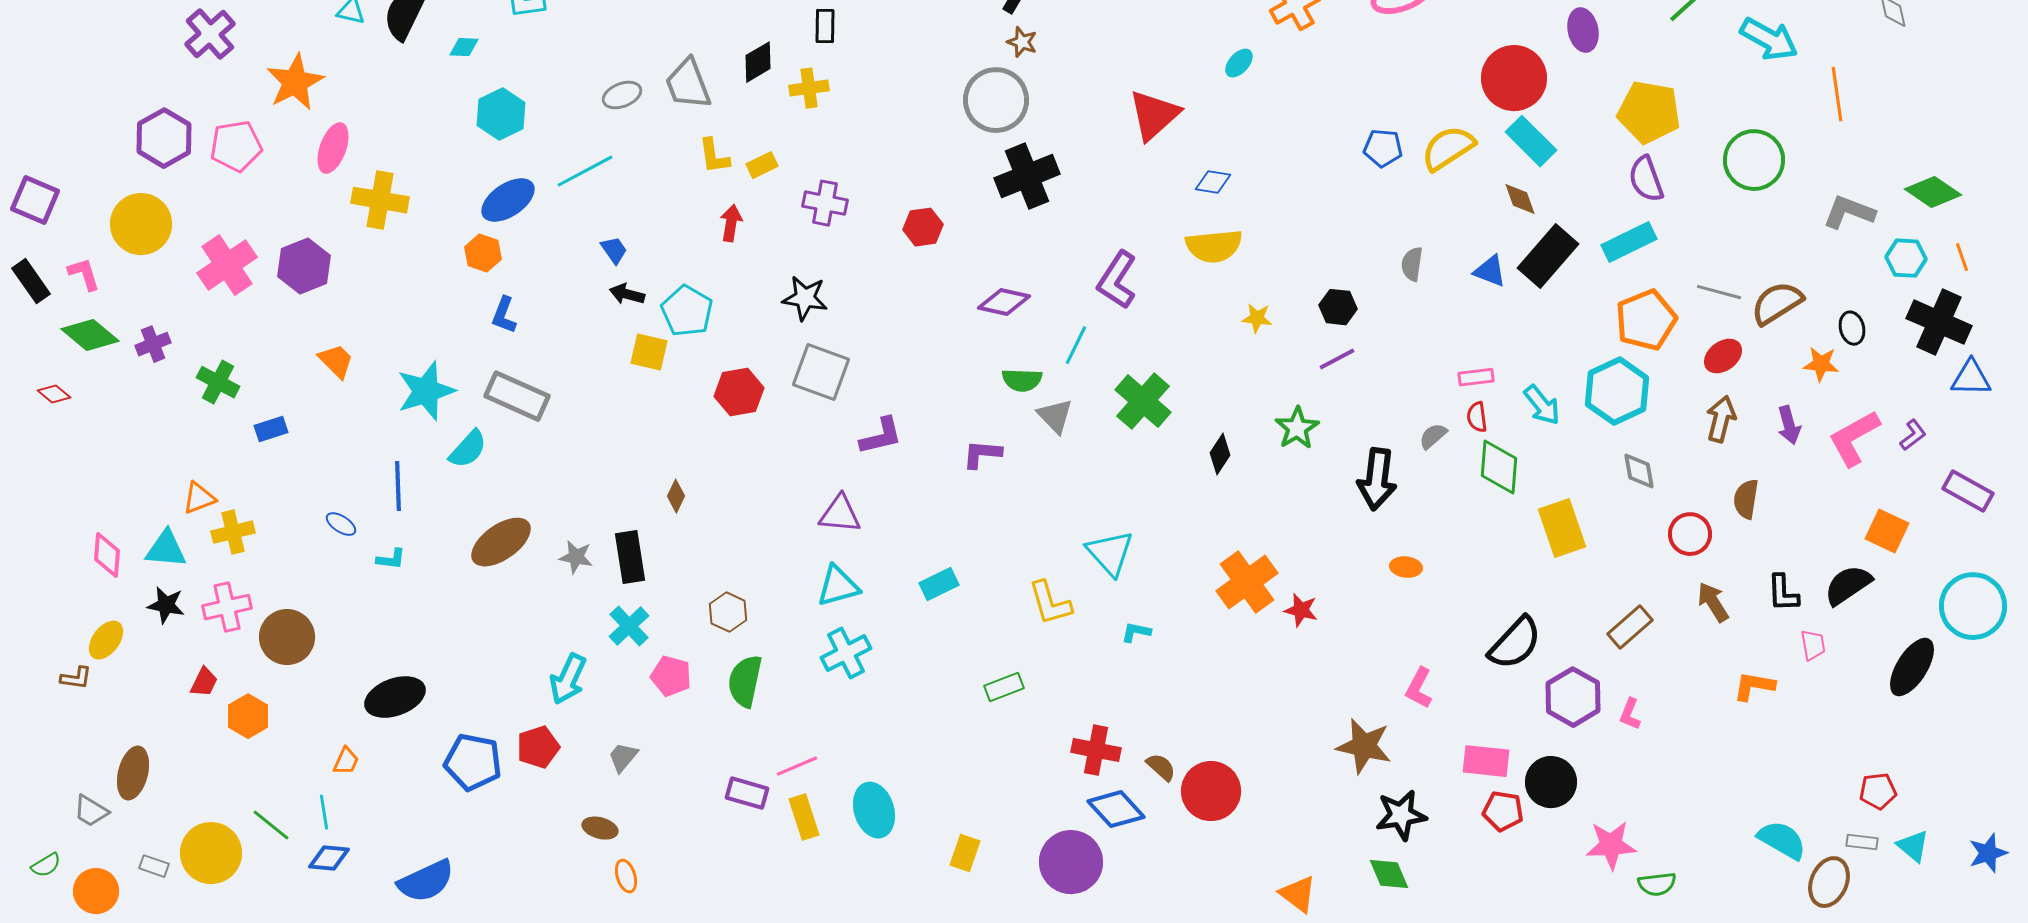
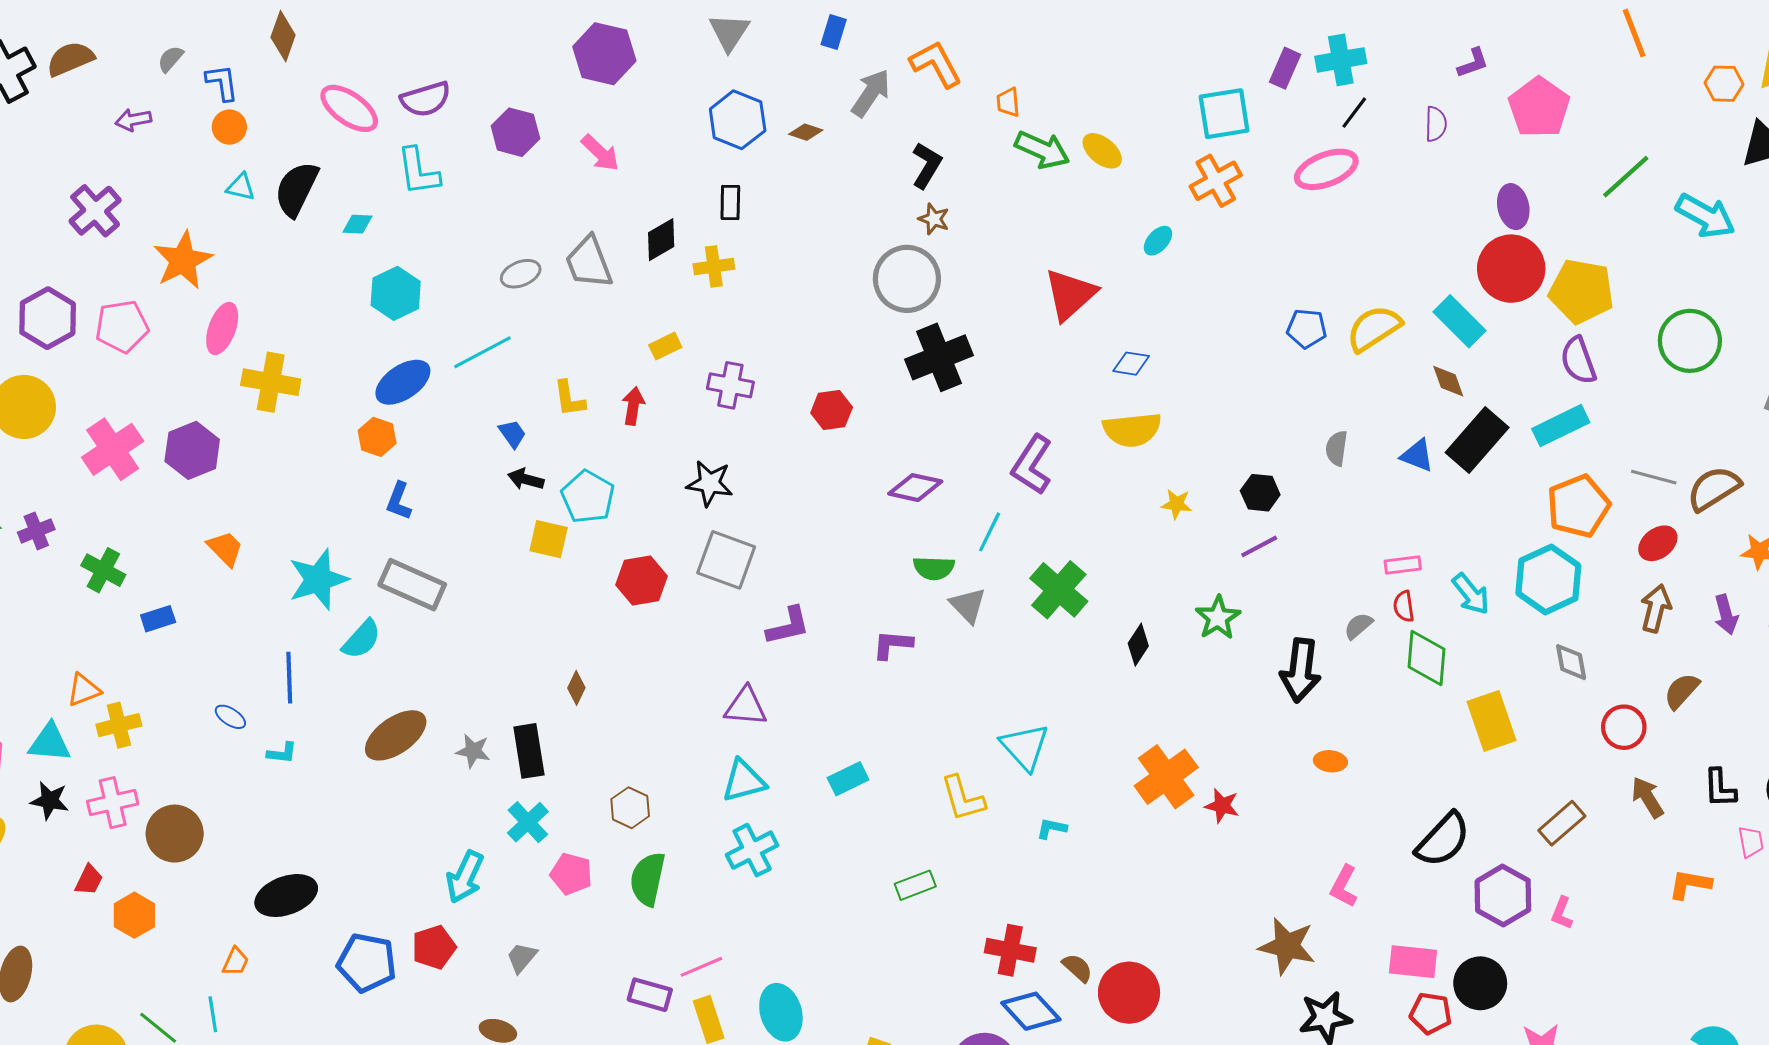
red circle: (1514, 78) -> (1511, 269), moved
yellow L-shape: (714, 156) -> (569, 399), moved
brown semicircle: (1746, 499) -> (1682, 691), turned 33

